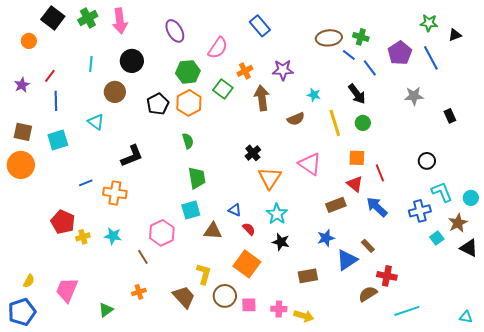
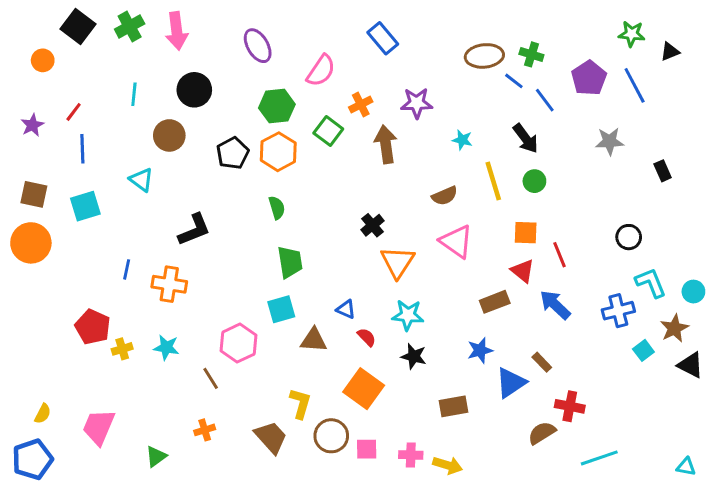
brown semicircle: (296, 119) -> (445, 196), moved
blue line: (86, 183) -> (127, 269), turned -56
cyan star: (277, 214) -> (408, 315), turned -30

